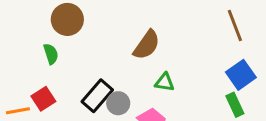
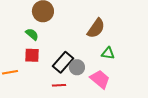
green semicircle: (51, 54) -> (32, 34), turned -32
red square: (43, 99) -> (32, 55), moved, turned 35

